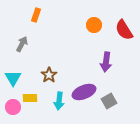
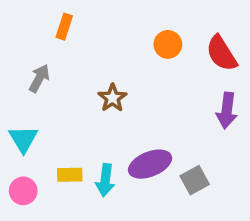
purple arrow: (106, 62) -> (227, 110), moved
brown star: (49, 75) -> (112, 98), moved
yellow rectangle: (30, 98) -> (70, 175), moved

